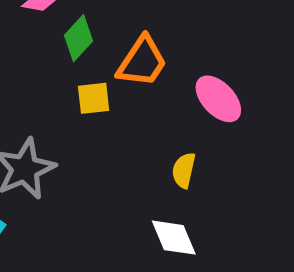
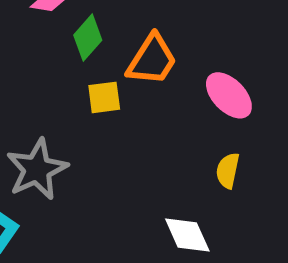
yellow semicircle: (184, 170) -> (228, 171), moved

